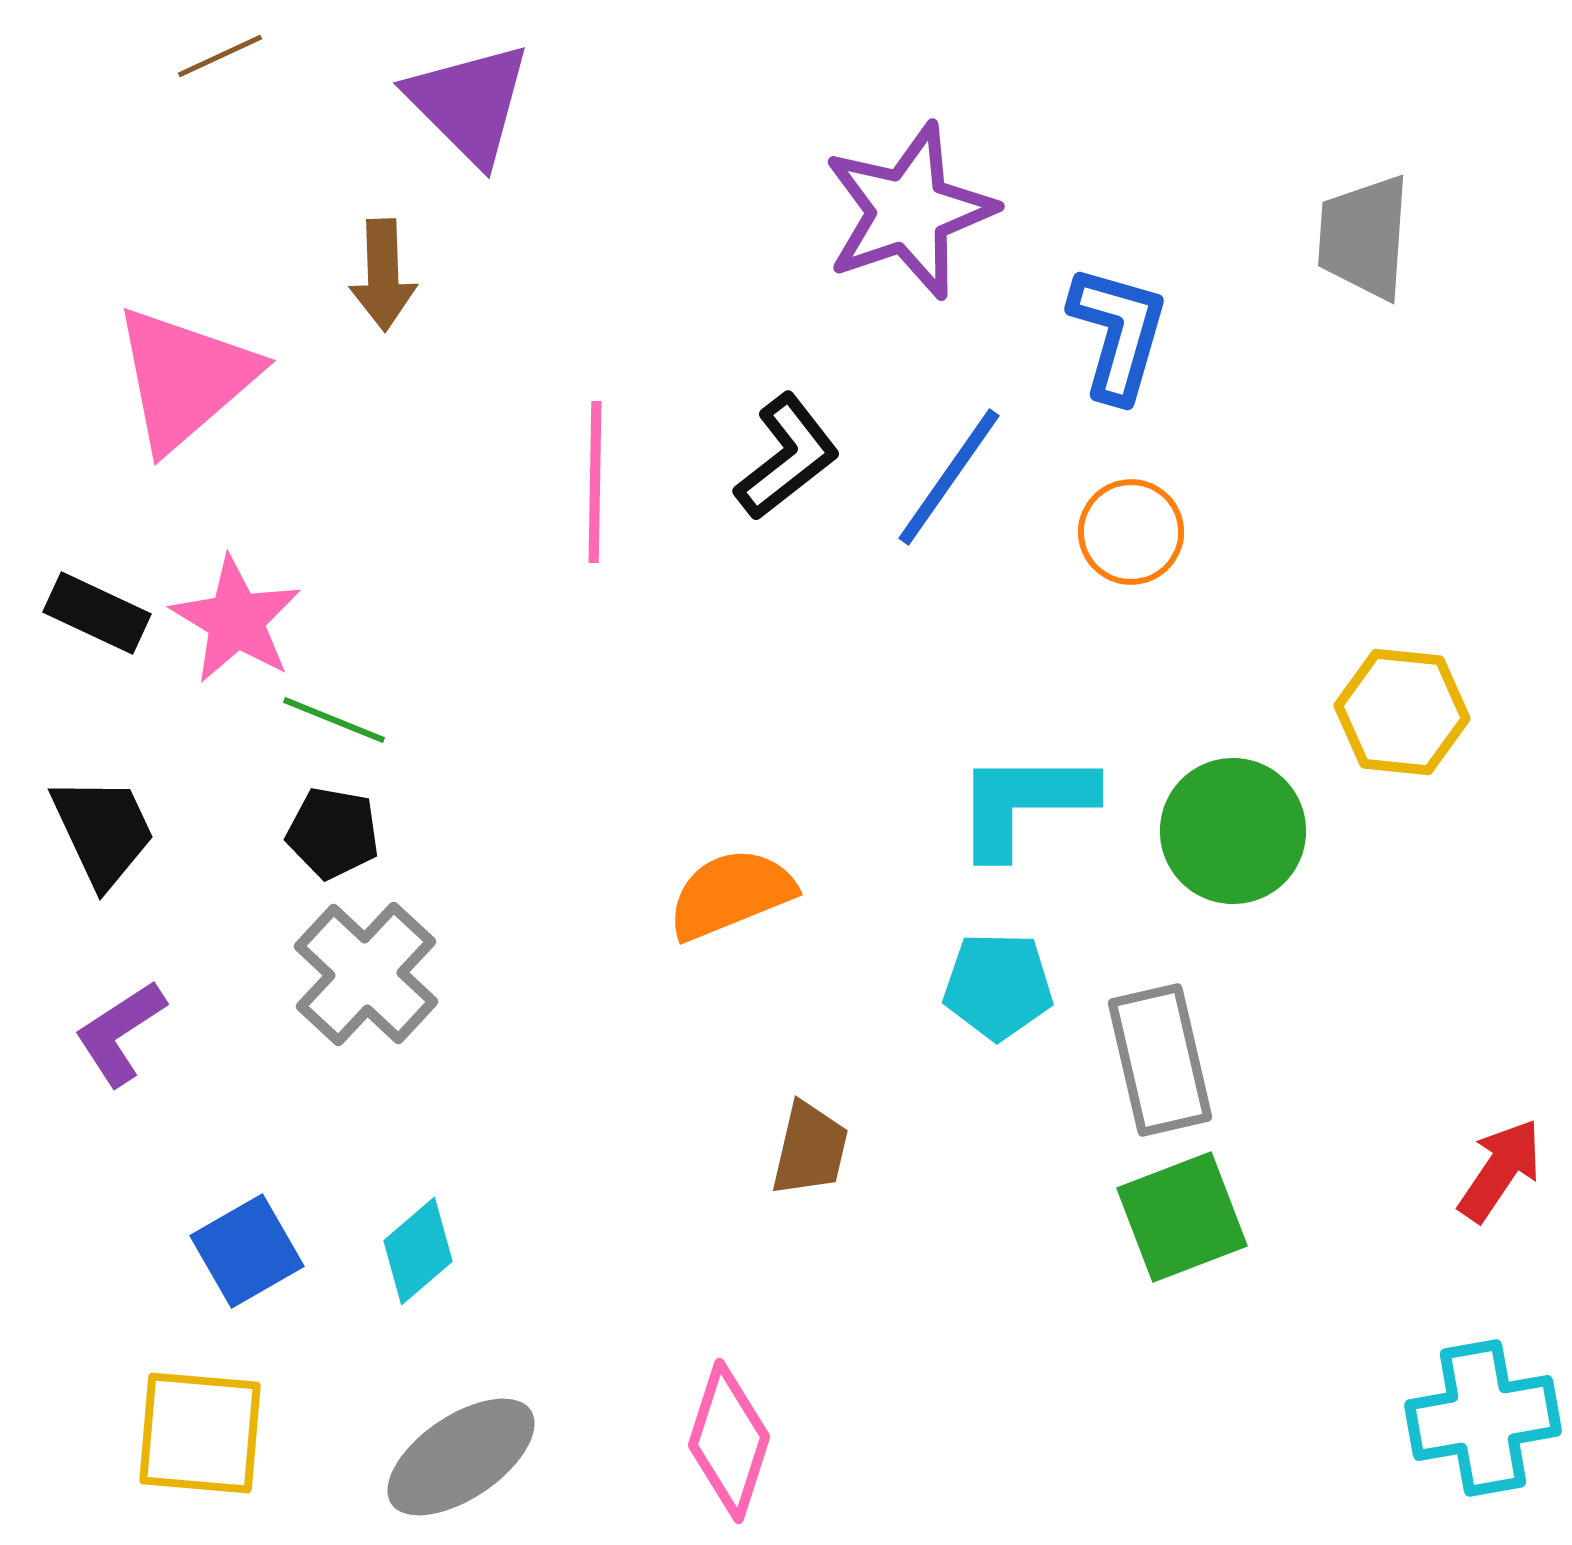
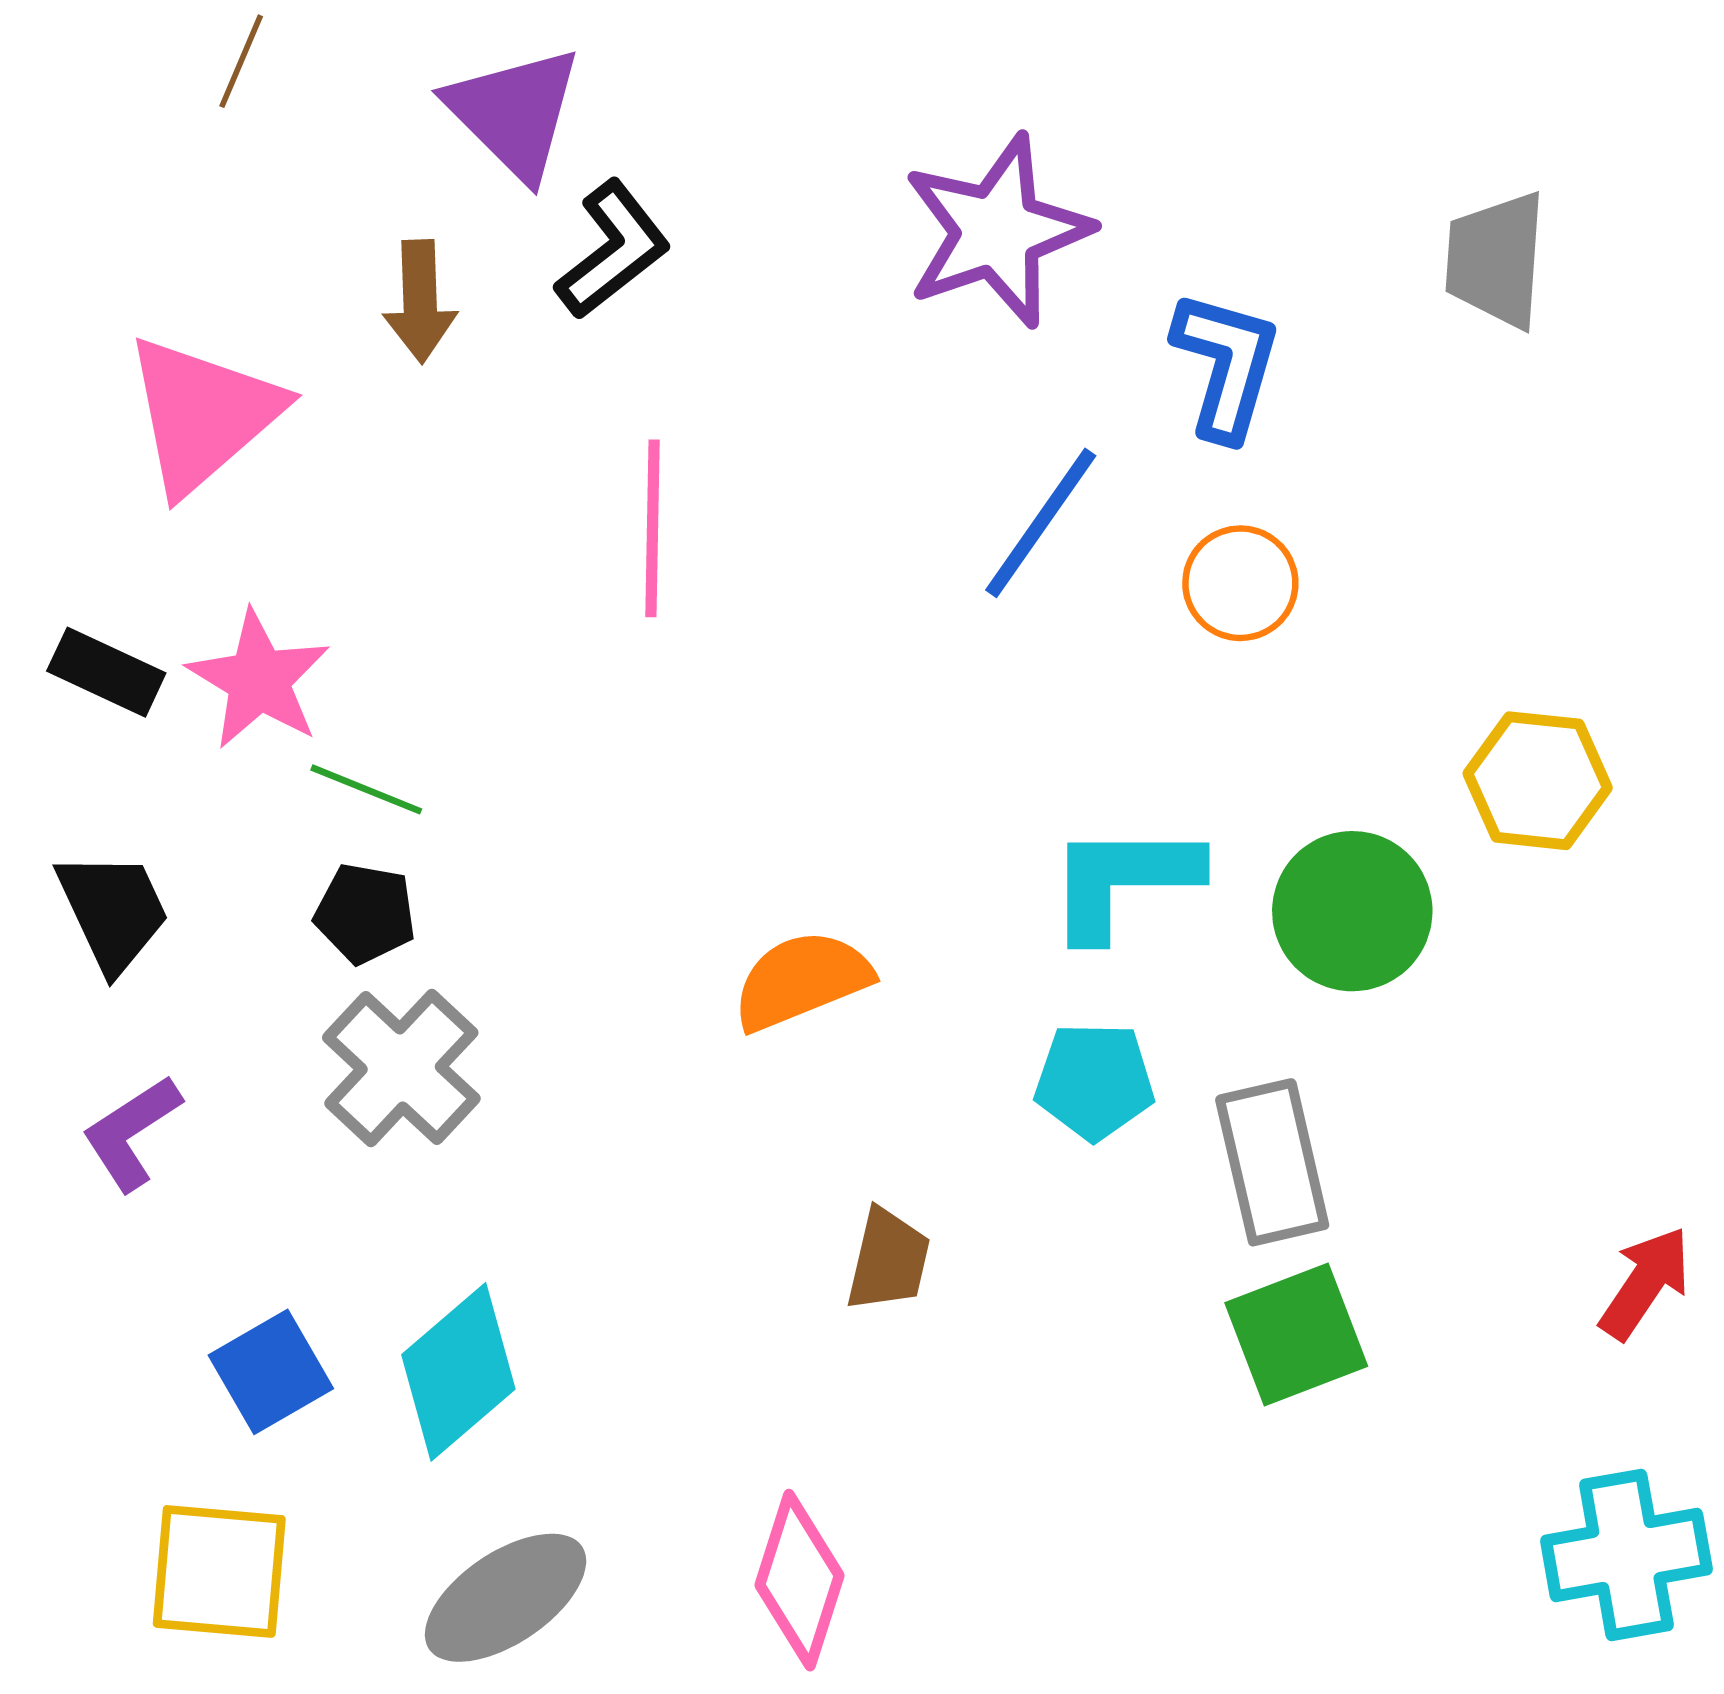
brown line: (220, 56) -> (241, 61), turned -42
black L-shape: (787, 457) -> (613, 250), moved
cyan diamond: (418, 1251) -> (458, 1372), size x1.5

